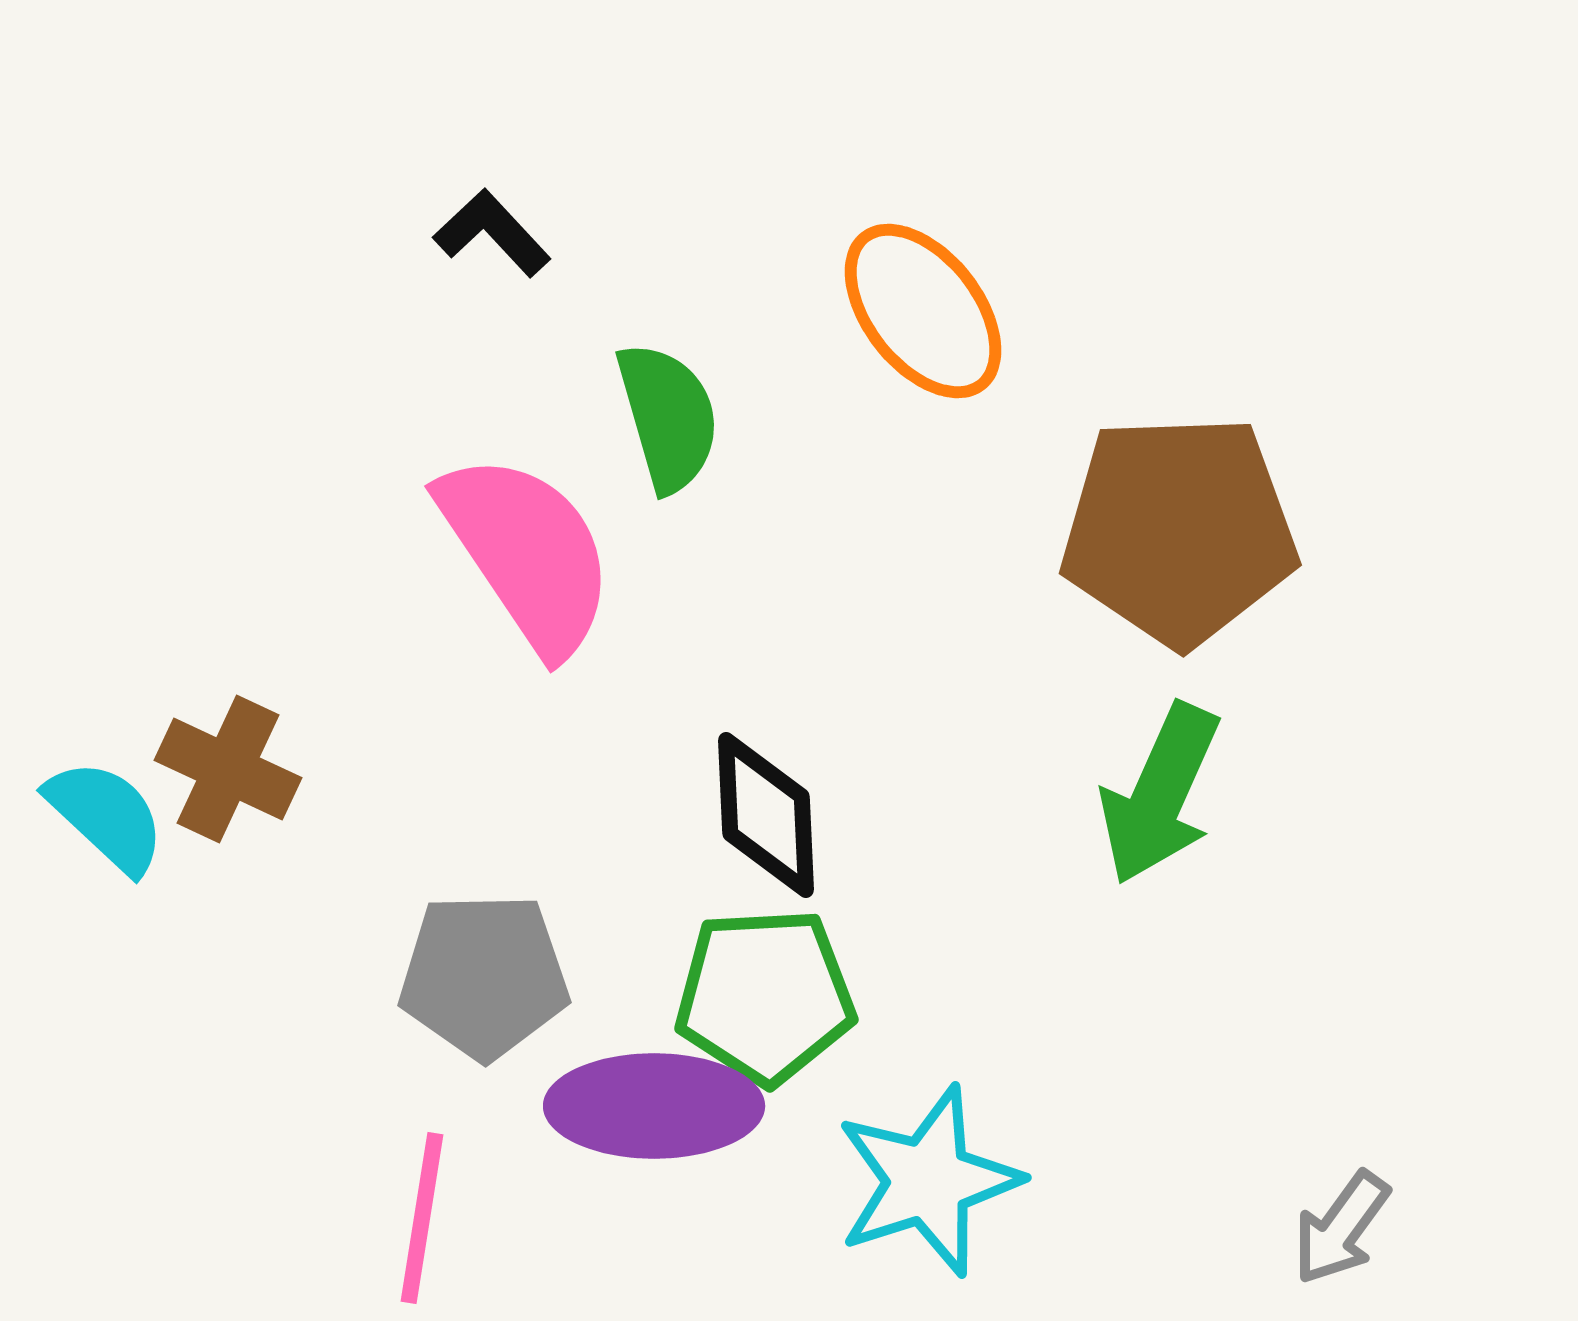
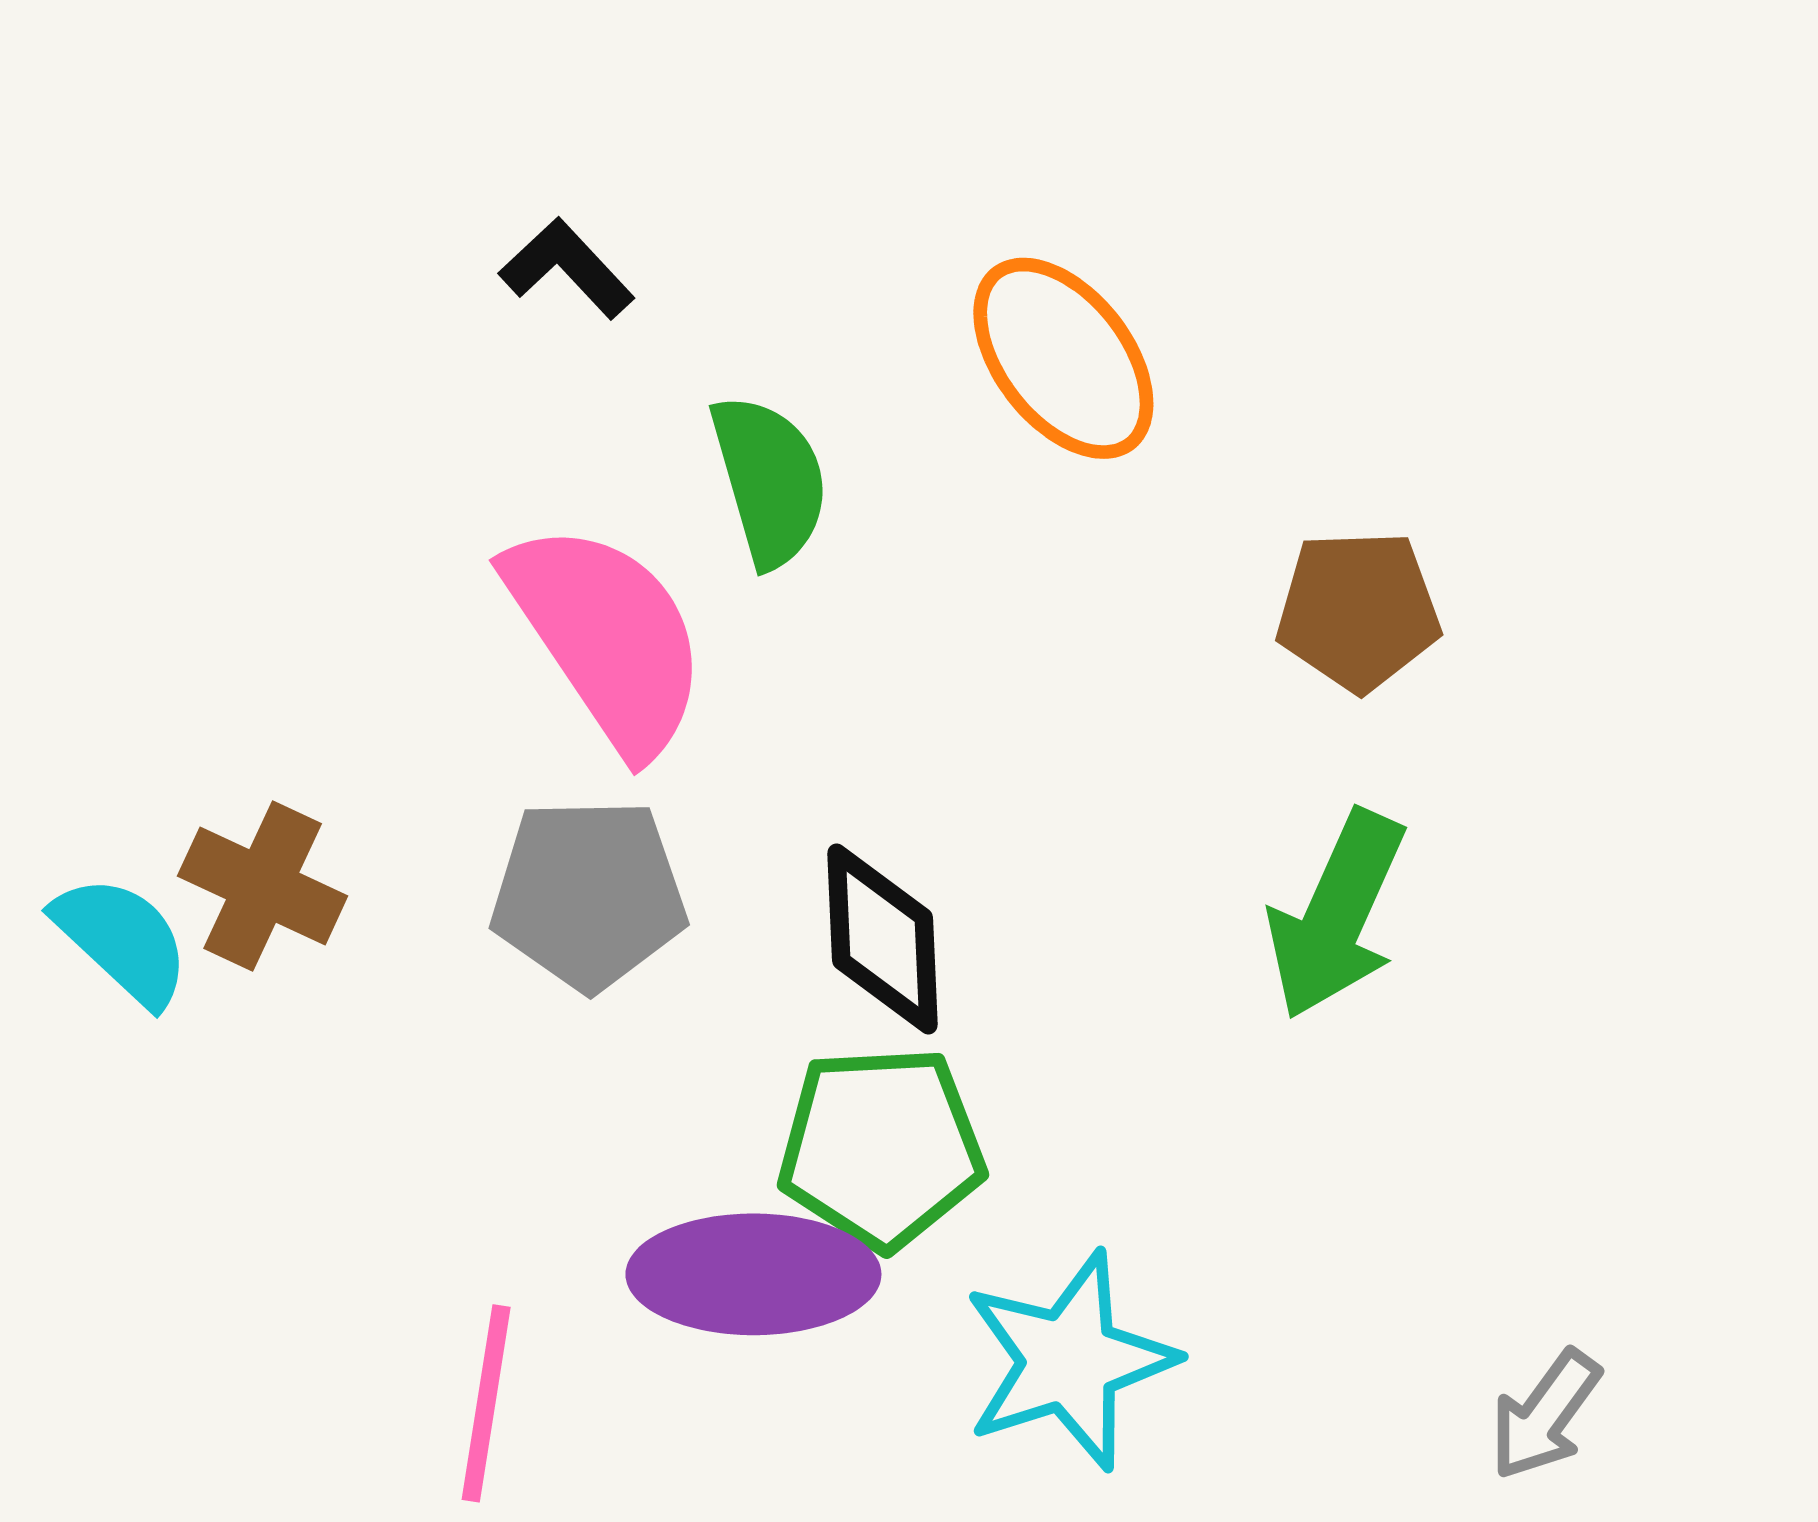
brown pentagon: (1179, 530) -> (1358, 611), size x0.6
gray pentagon: (484, 976) -> (589, 894), moved

